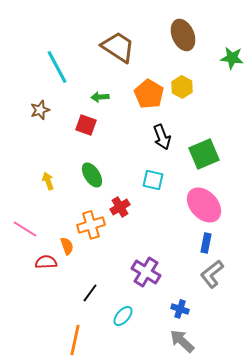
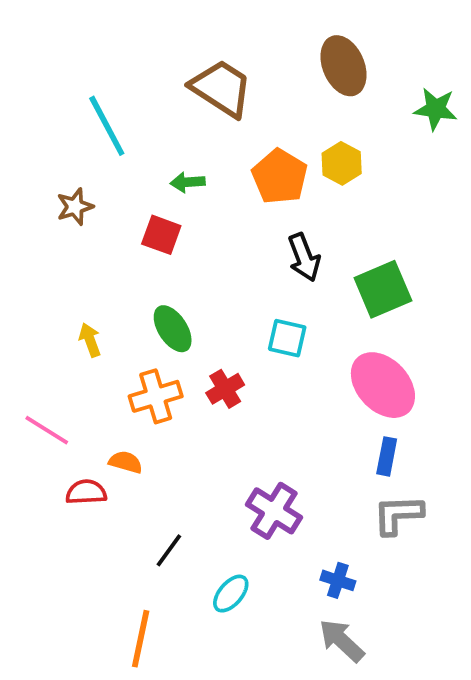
orange cross: (91, 225) -> (156, 396), moved
orange semicircle: (67, 246) -> (126, 462), turned -54
gray L-shape: (212, 274) -> (398, 515), turned 36

